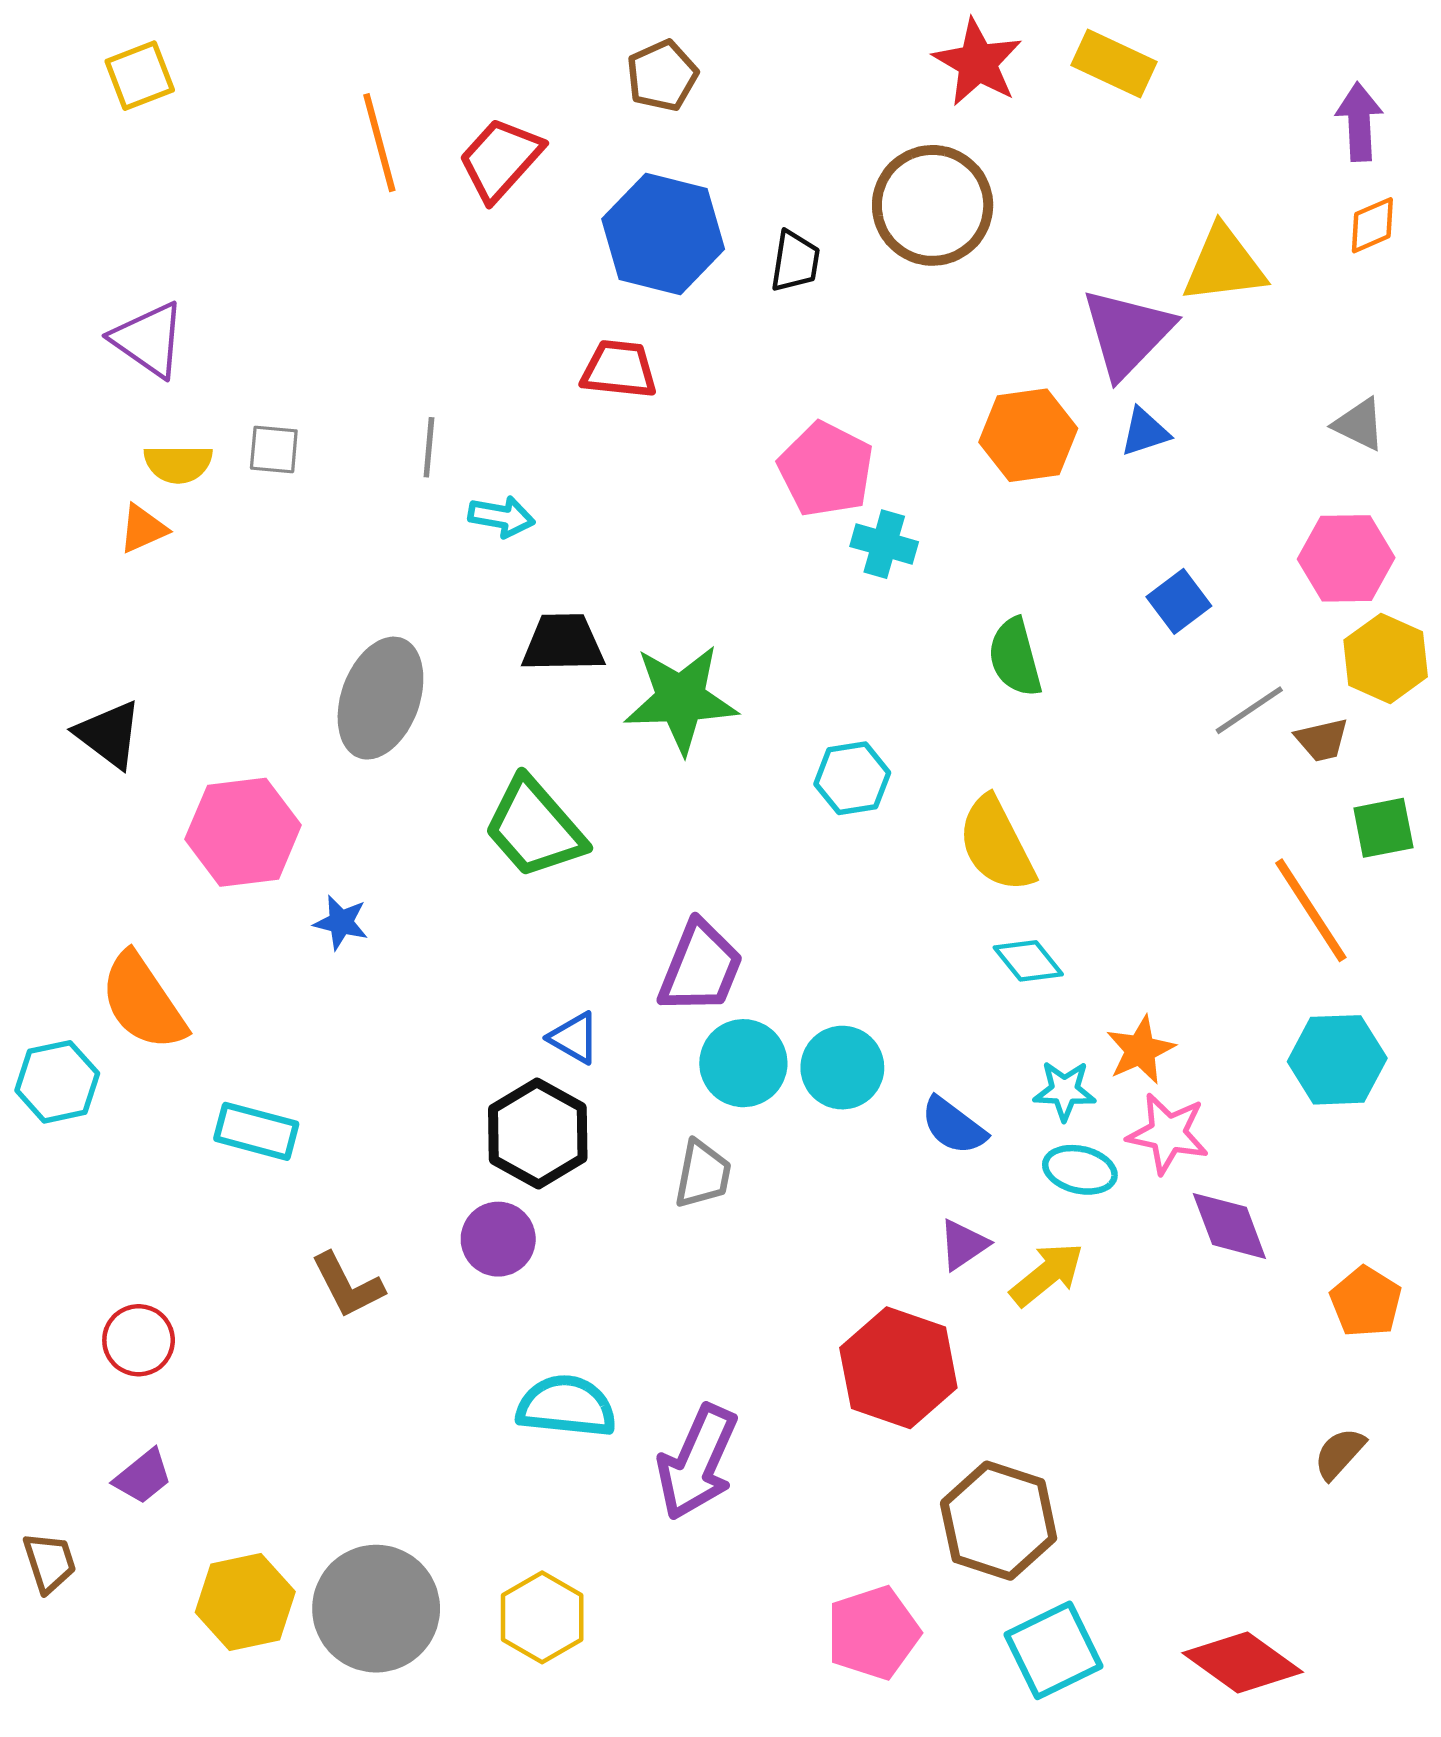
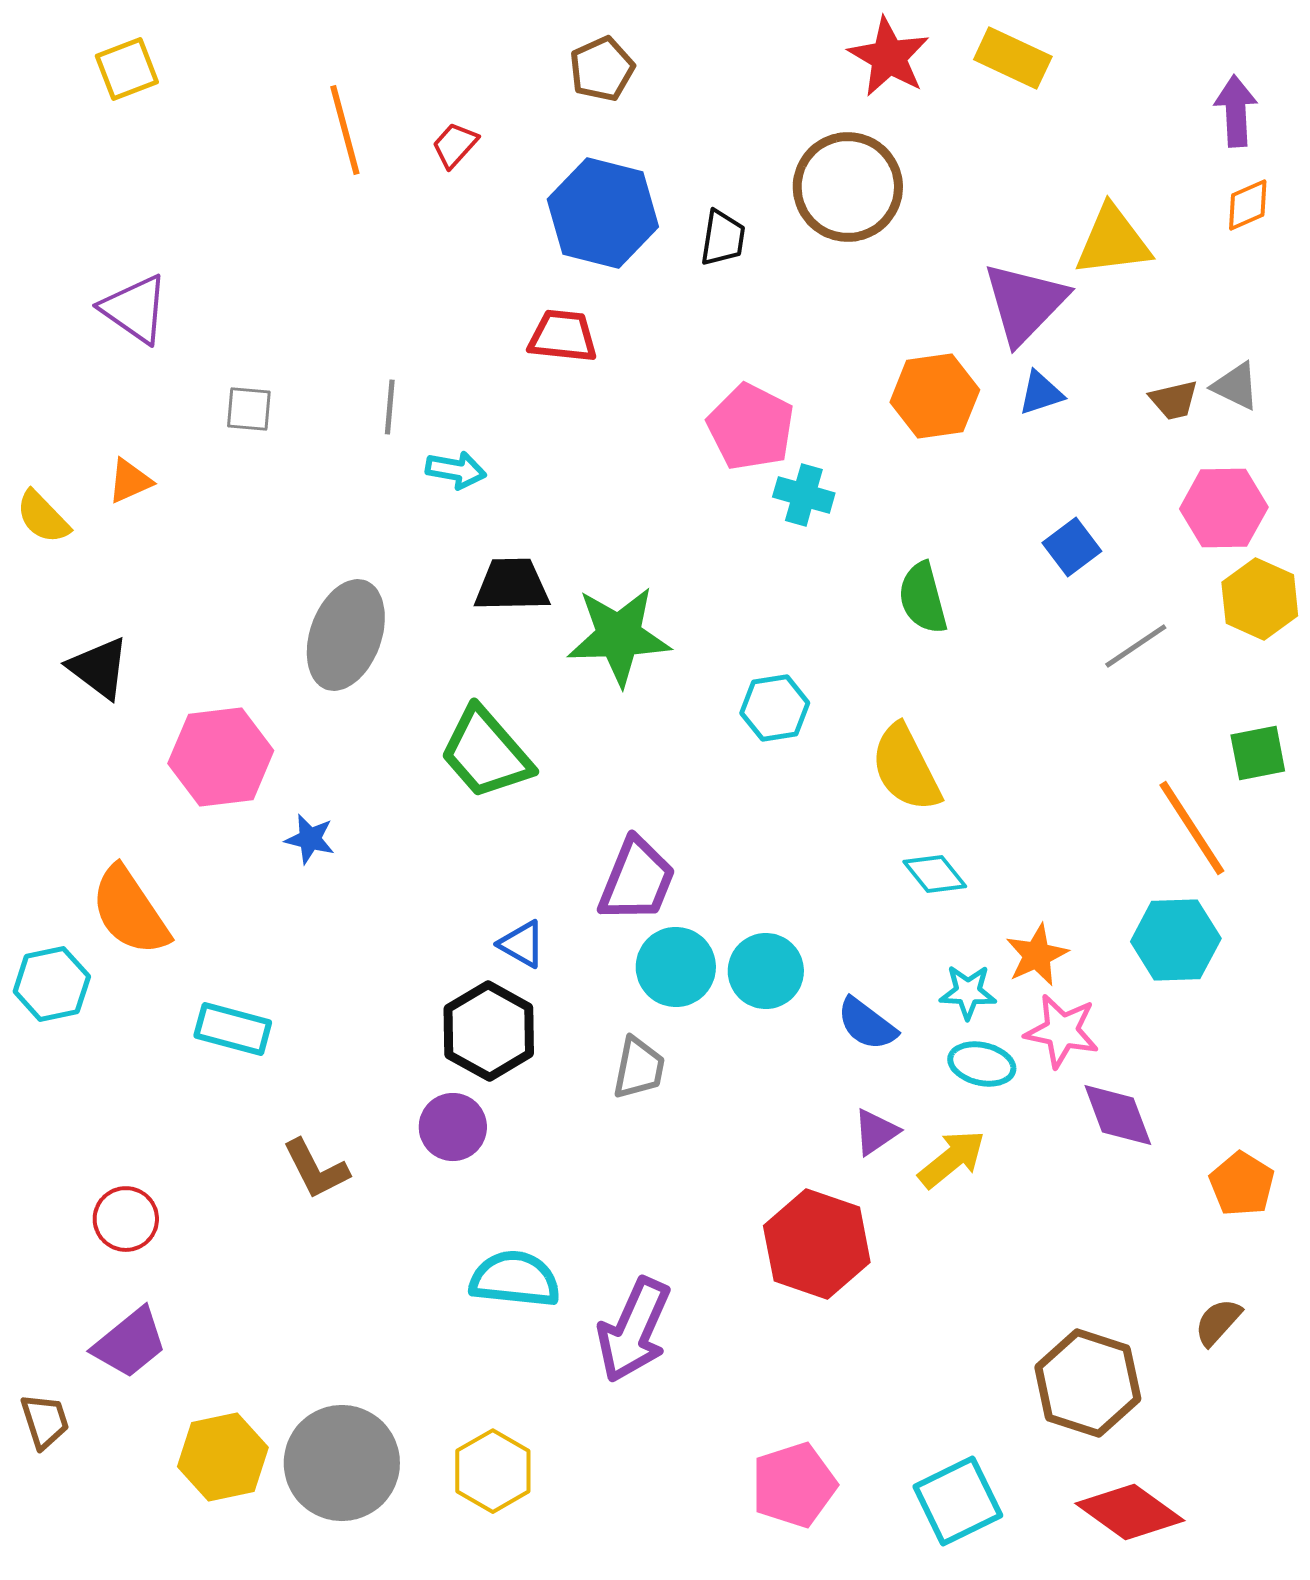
red trapezoid: (500, 159) -> (455, 145), size x0.6
yellow semicircle: (178, 464) -> (43, 517), moved, turned 46
brown trapezoid: (1322, 740) -> (1174, 400), moved
cyan hexagon: (1337, 1060) -> (1176, 940), moved
purple trapezoid: (143, 1477) -> (130, 1343), size x1.4
brown hexagon: (999, 1521) -> (1088, 1383), moved

